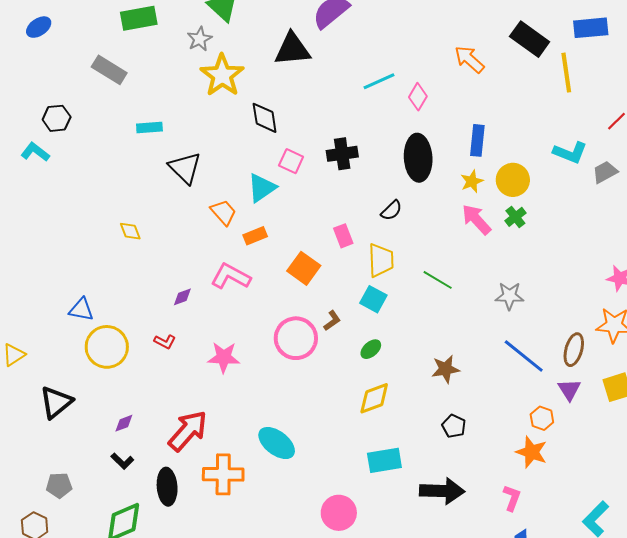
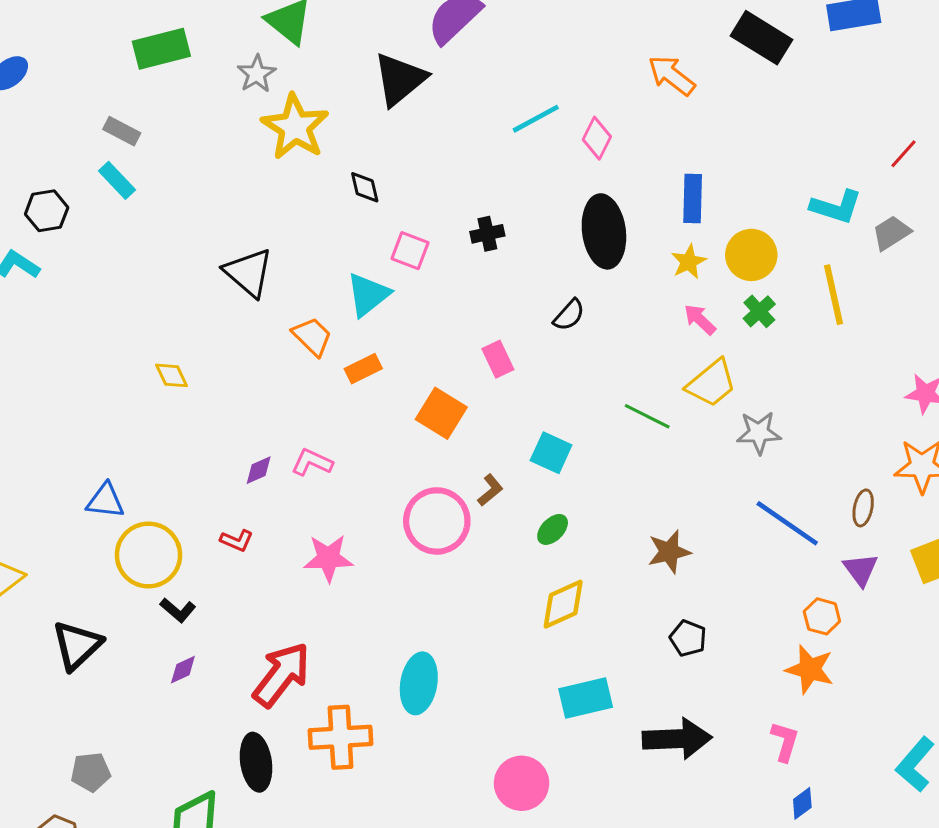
black triangle: (292, 49) -> (400, 79), turned -30
gray rectangle: (109, 70) -> (122, 131), size x0.7
yellow line: (566, 73) -> (834, 295), moved
black diamond: (265, 118) -> (365, 187), size x0.7
cyan rectangle: (149, 127) -> (117, 180), moved, turned 55
black cross: (342, 154) -> (487, 234), size x0.7
pink arrow: (476, 219) -> (700, 319), size x0.7
yellow trapezoid: (381, 260) -> (711, 383), moved, turned 57
pink L-shape: (231, 276) -> (312, 462), moved, size x0.7
brown ellipse: (574, 350) -> (863, 508), size x0.7
cyan ellipse: (277, 443) -> (419, 683), turned 66
black L-shape: (122, 461) -> (178, 610), moved

